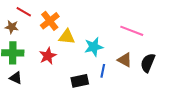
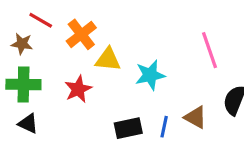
pink line: (132, 31) -> (210, 50), turned 50
brown triangle: (125, 60) -> (195, 117), moved
blue line: (103, 71) -> (164, 127), moved

